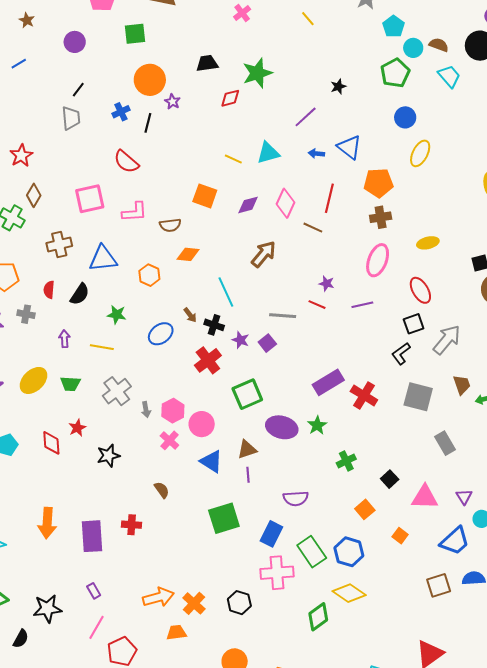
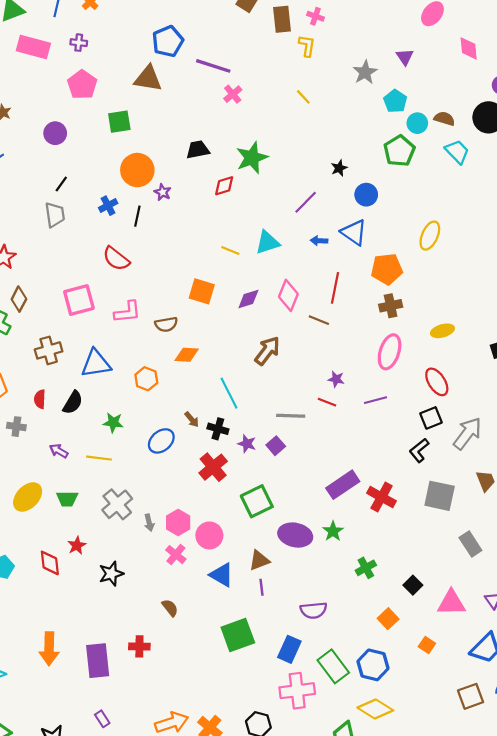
blue circle: (405, 117) -> (366, 195), moved
purple arrow: (64, 339) -> (59, 451), turned -54

